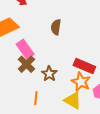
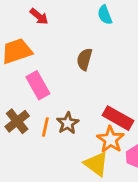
brown cross: (26, 64) -> (17, 121), moved
orange line: (36, 98) -> (45, 127), moved

